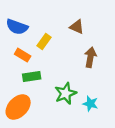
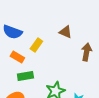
brown arrow: (90, 57) -> (86, 52), moved

